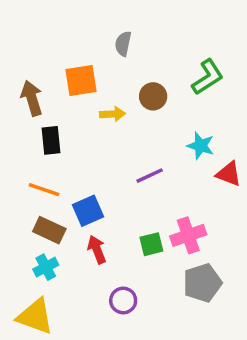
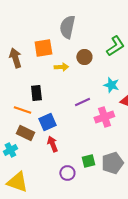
gray semicircle: (123, 44) -> (67, 27), size x1.6
black rectangle: (51, 140) -> (36, 93), moved
pink cross: (188, 235) -> (104, 117), moved
green square: (151, 244) -> (88, 161), moved
cyan cross: (46, 267) -> (10, 150), moved

